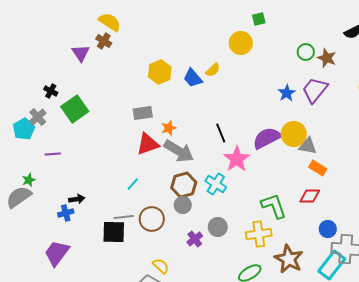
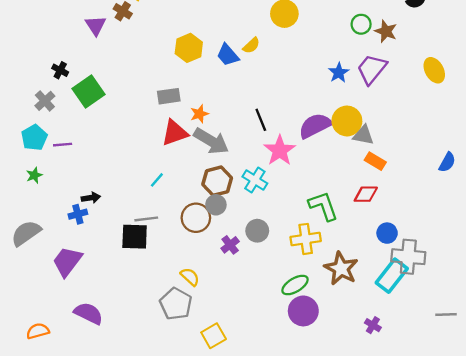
cyan pentagon: (24, 129) -> (34, 138), moved
gray semicircle: (19, 197) -> (26, 233), moved
brown circle: (152, 219) -> (196, 218), moved

